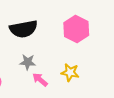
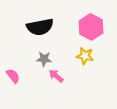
yellow star: (70, 72) -> (85, 56), moved

